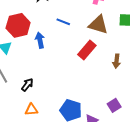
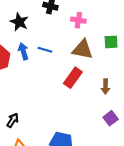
blue arrow: (40, 40) -> (23, 51), moved
purple square: (114, 105) -> (111, 118), moved

